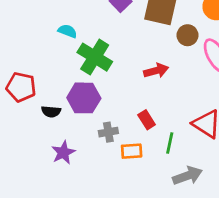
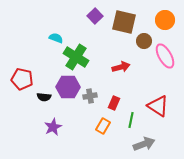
red rectangle: (147, 120) -> (114, 103), turned 56
gray cross: (108, 132) -> (90, 96), moved
orange rectangle: (132, 151) -> (103, 126), turned -56

